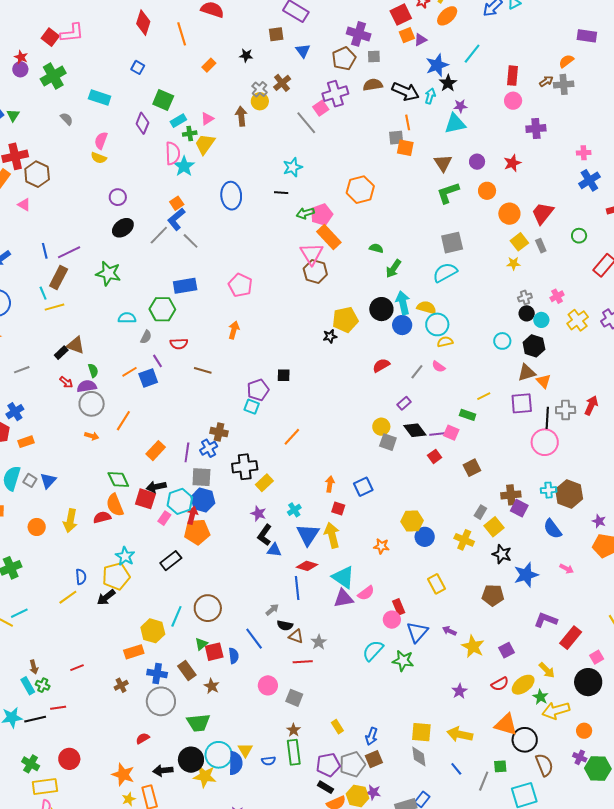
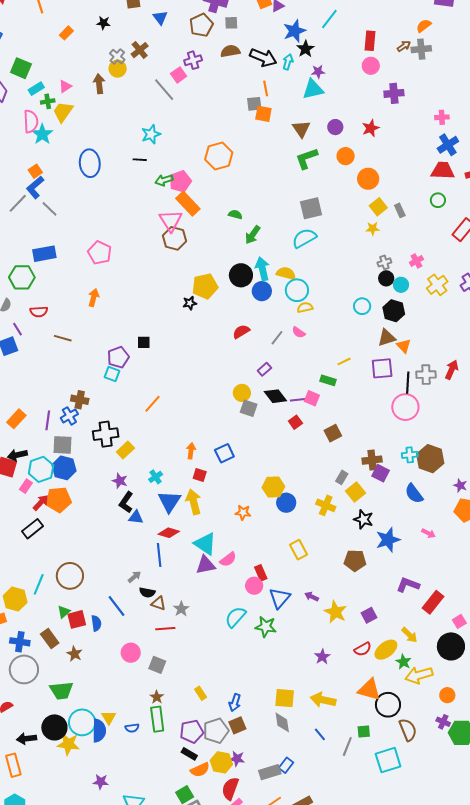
purple cross: (335, 94) -> (193, 60), size x0.7
red trapezoid: (543, 213) -> (443, 171), moved, turned 55
red arrow: (192, 515) -> (41, 503), moved, turned 30

